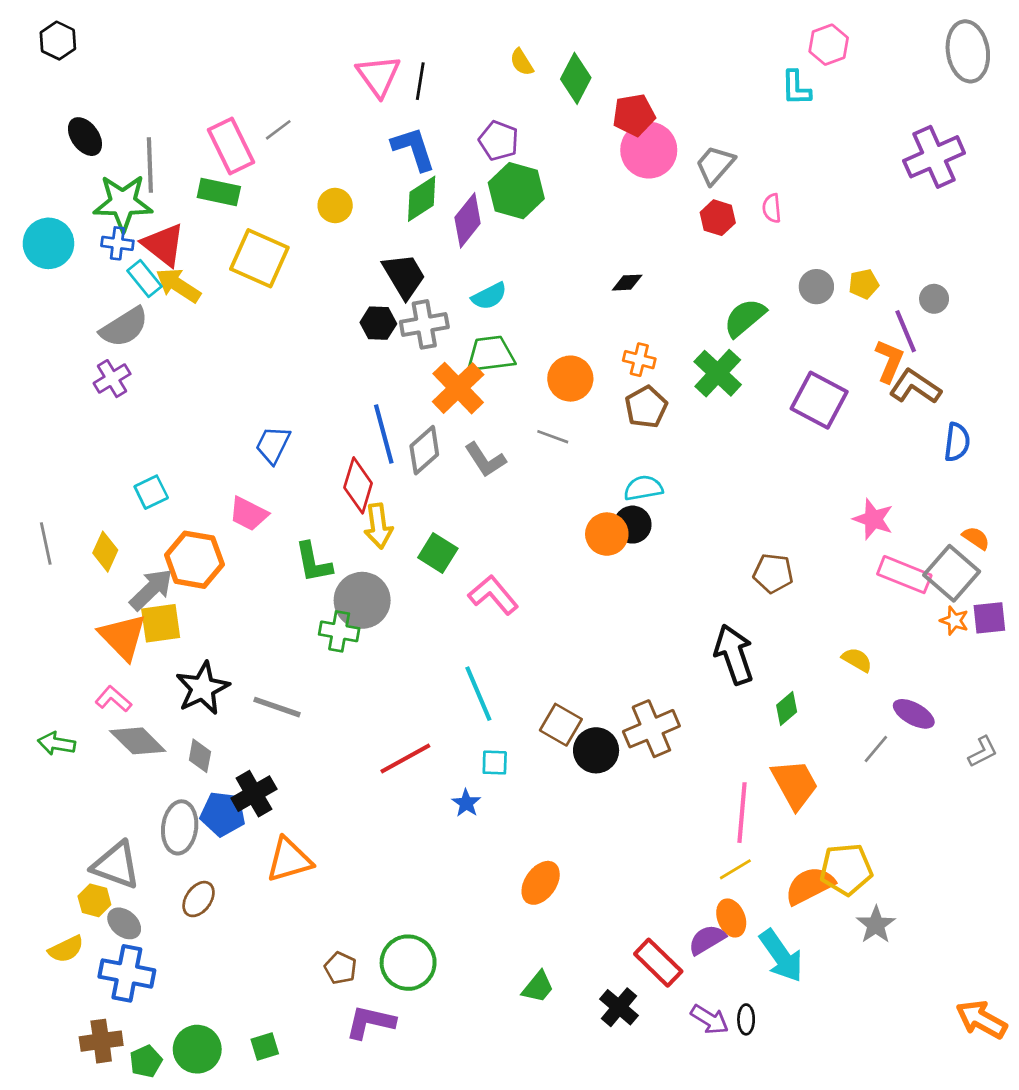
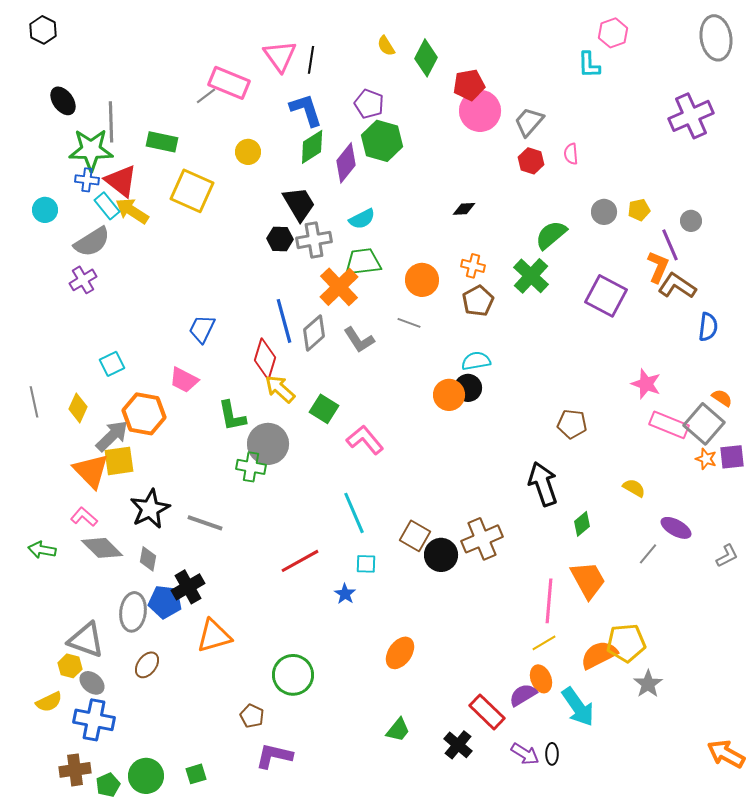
pink rectangle: (231, 146) -> (229, 83), moved, turned -42
cyan circle: (48, 243) -> (45, 210), moved, size x0.7
yellow arrow: (378, 526) -> (280, 389), turned 140
green circle: (408, 963) -> (293, 675), moved

